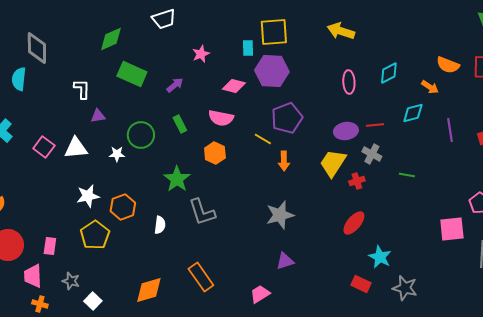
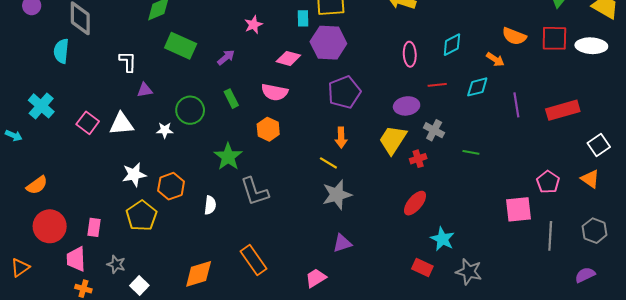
red line: (375, 125) -> (437, 85), moved
yellow line: (263, 139) -> (328, 163), moved

